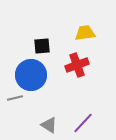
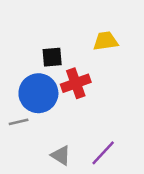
red cross: (77, 65) -> (76, 83), moved

